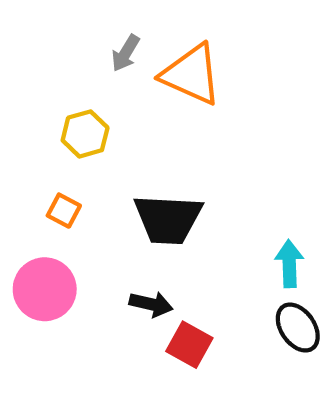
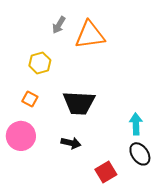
orange triangle: (191, 74) -> (90, 35), turned -32
red square: (189, 345) -> (106, 172), moved, turned 30

